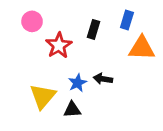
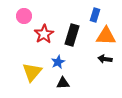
black rectangle: (94, 29) -> (72, 35), moved, size x1.5
black arrow: (103, 79) -> (105, 59), moved
black triangle: (72, 110) -> (63, 83), moved

